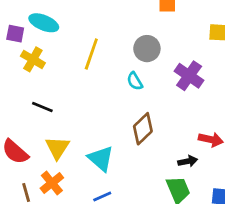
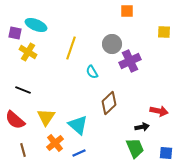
purple cross: (189, 76) -> (130, 61), moved, turned 30
cyan semicircle: (135, 81) -> (92, 72), moved
black line: (42, 107) -> (23, 90), moved
orange cross: (52, 183) -> (55, 143), moved

